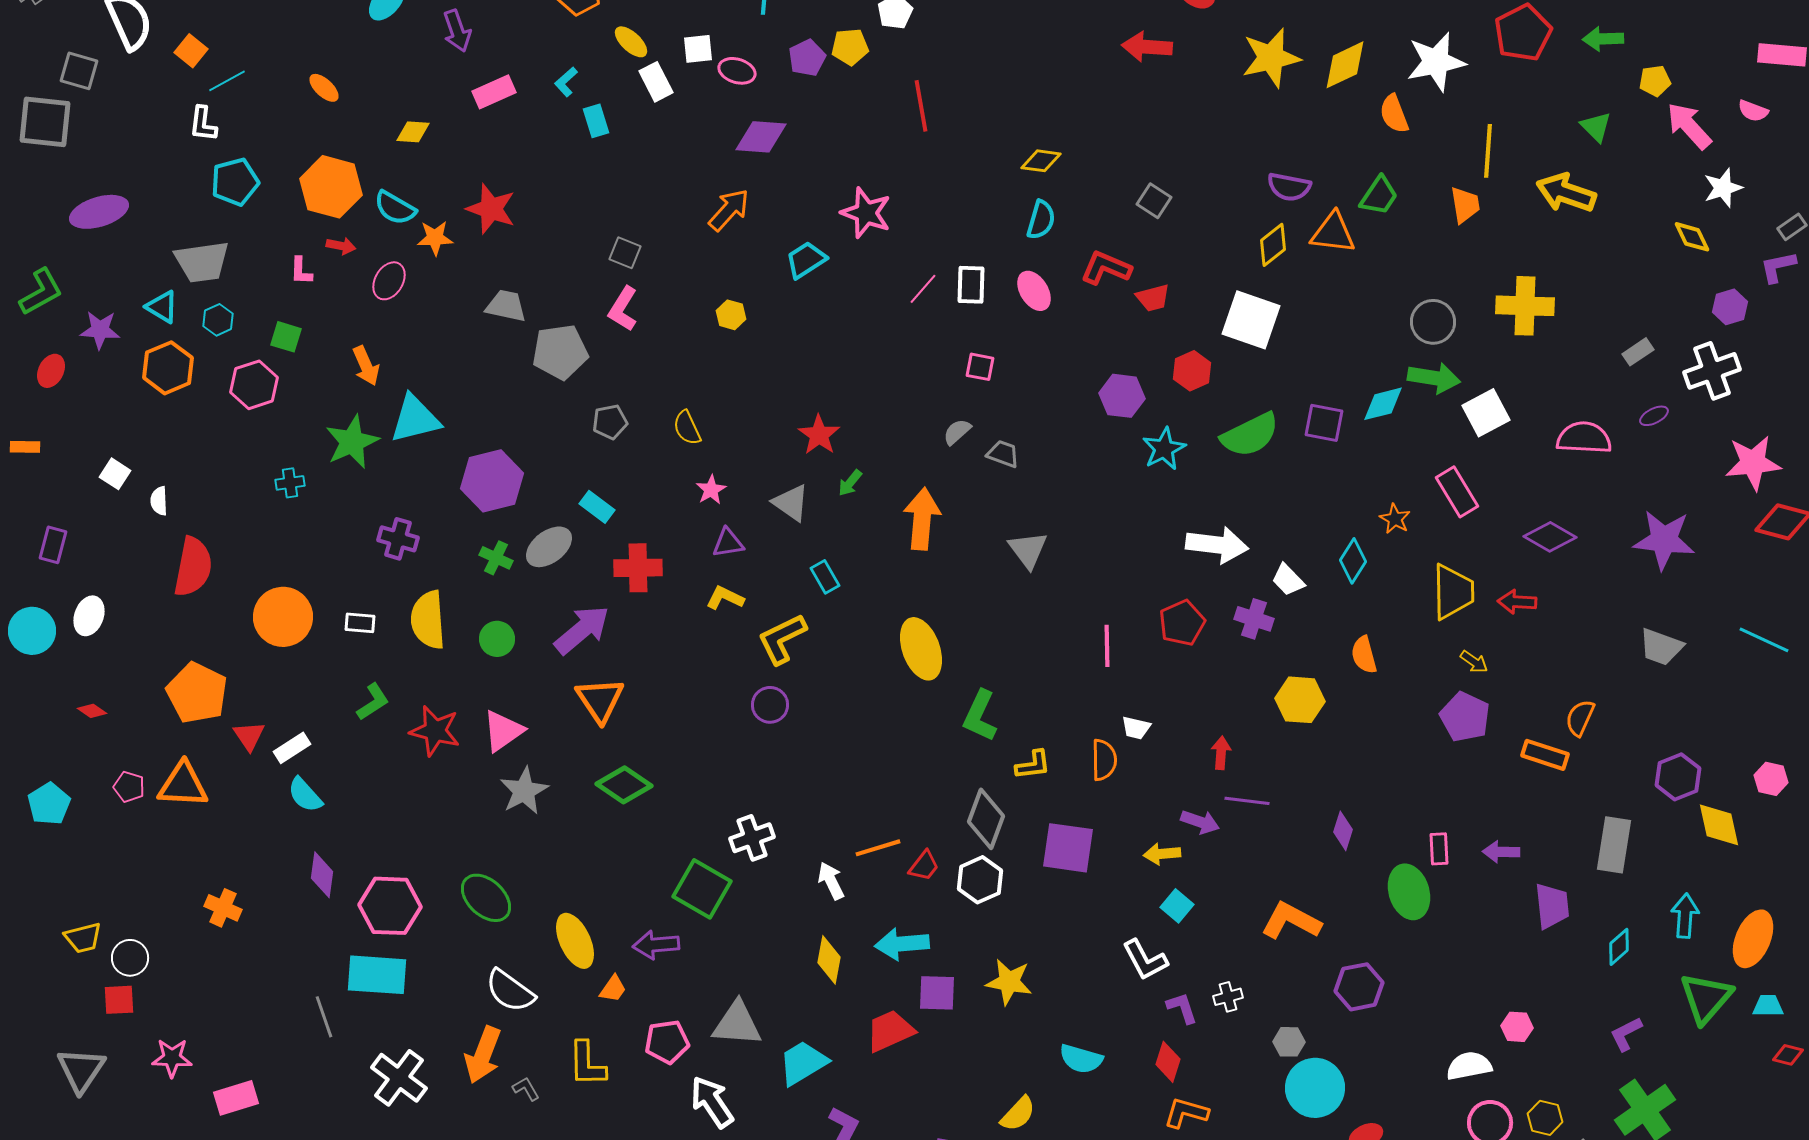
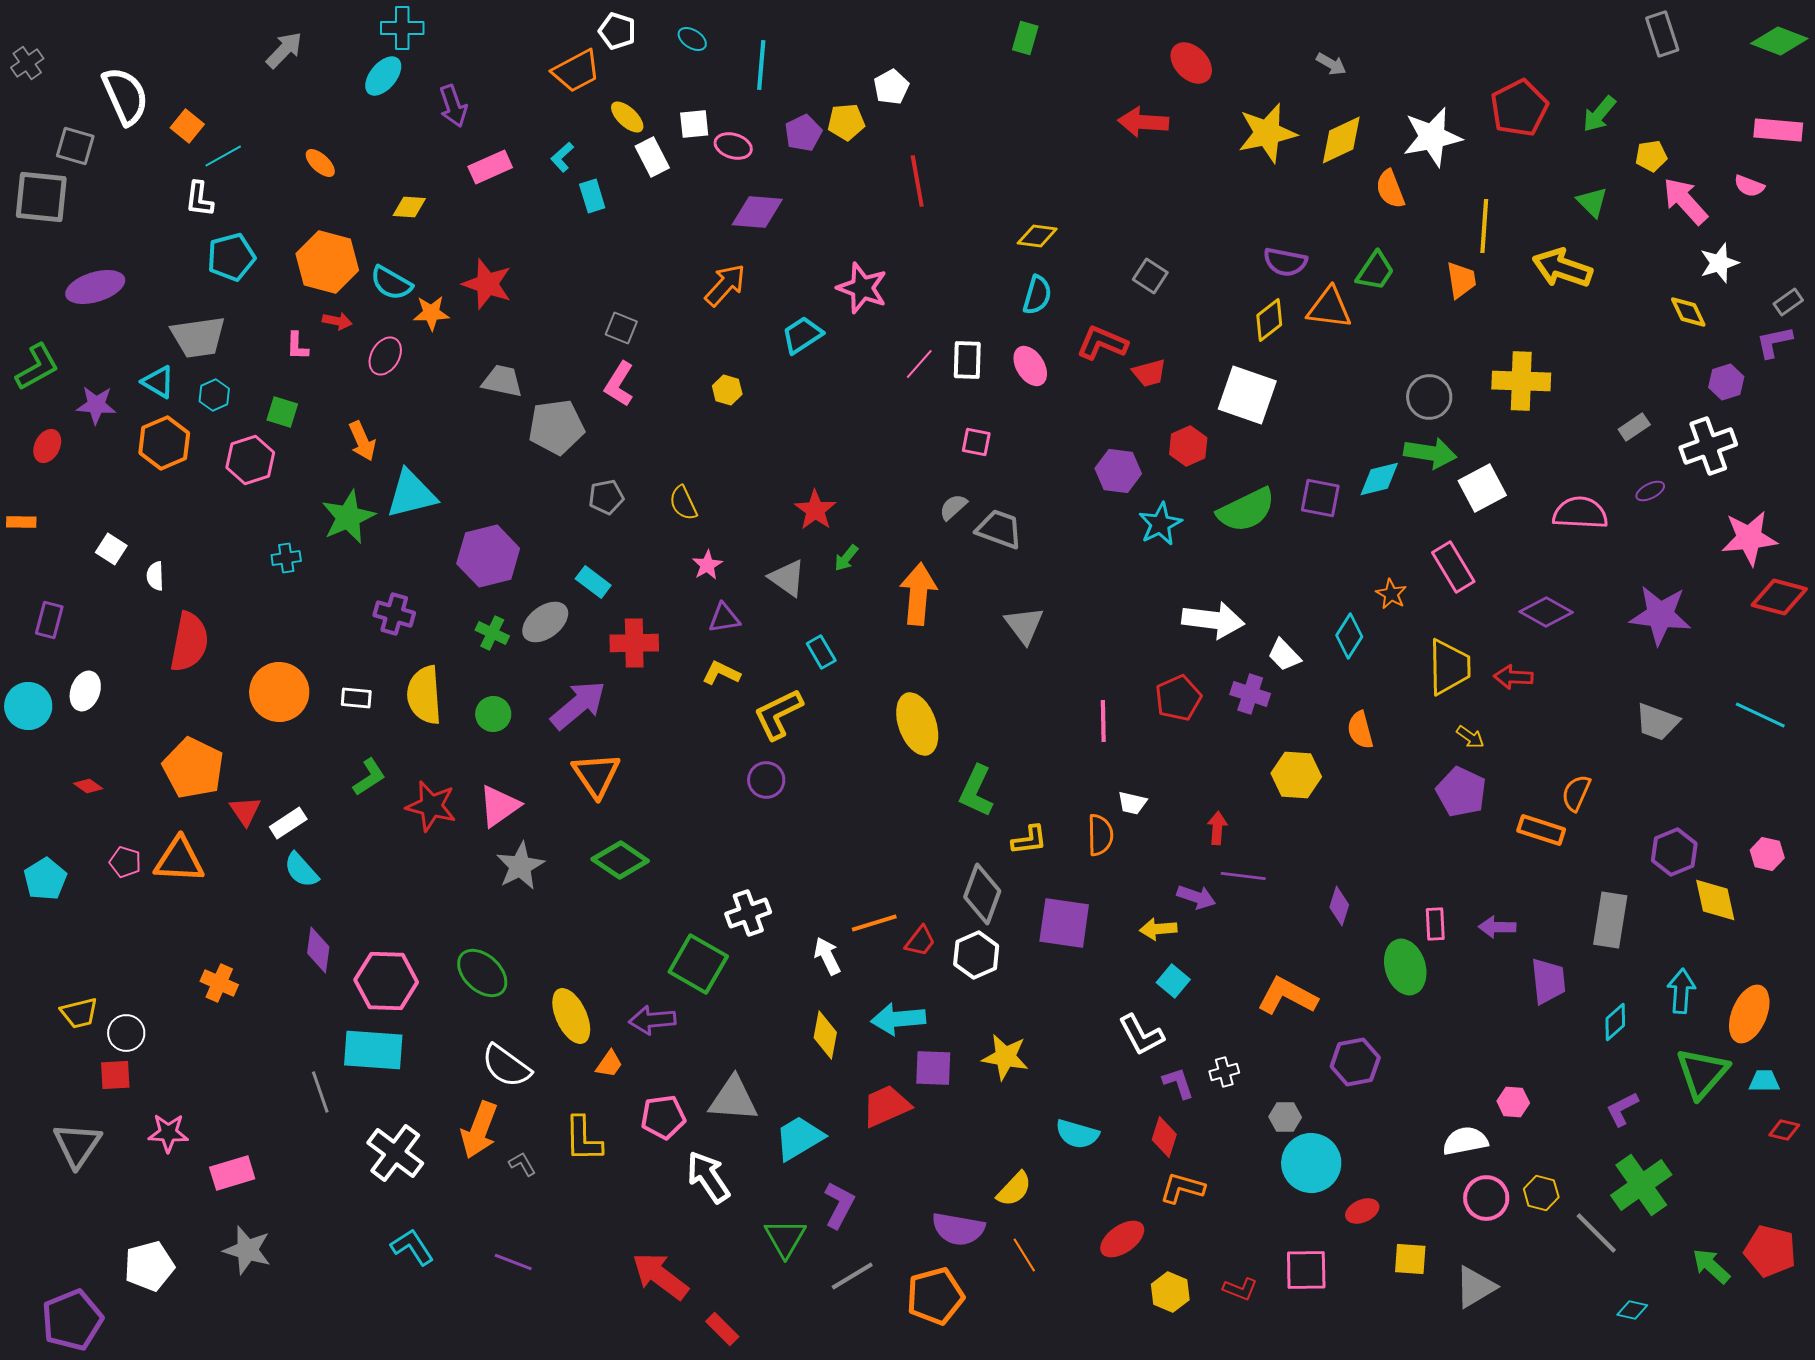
green arrow: (1603, 39) -> (1599, 114), turned -48
gray trapezoid: (1003, 454) -> (999, 529), size x1.4

